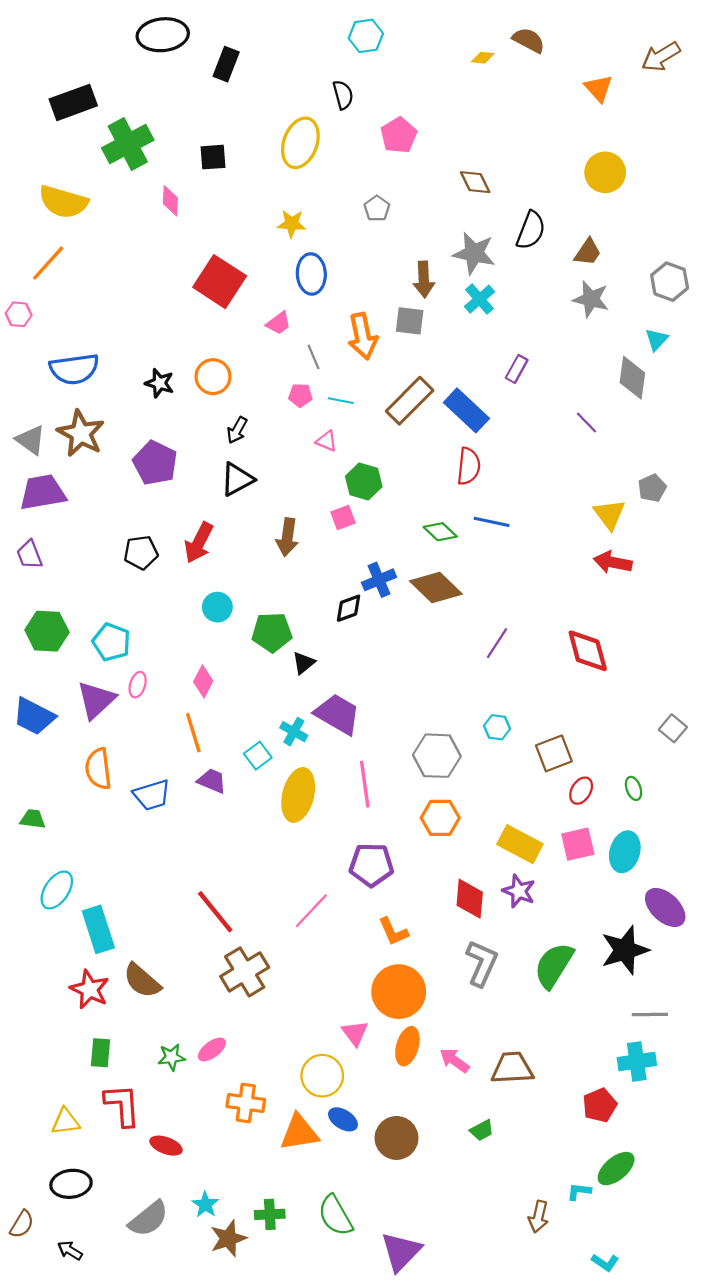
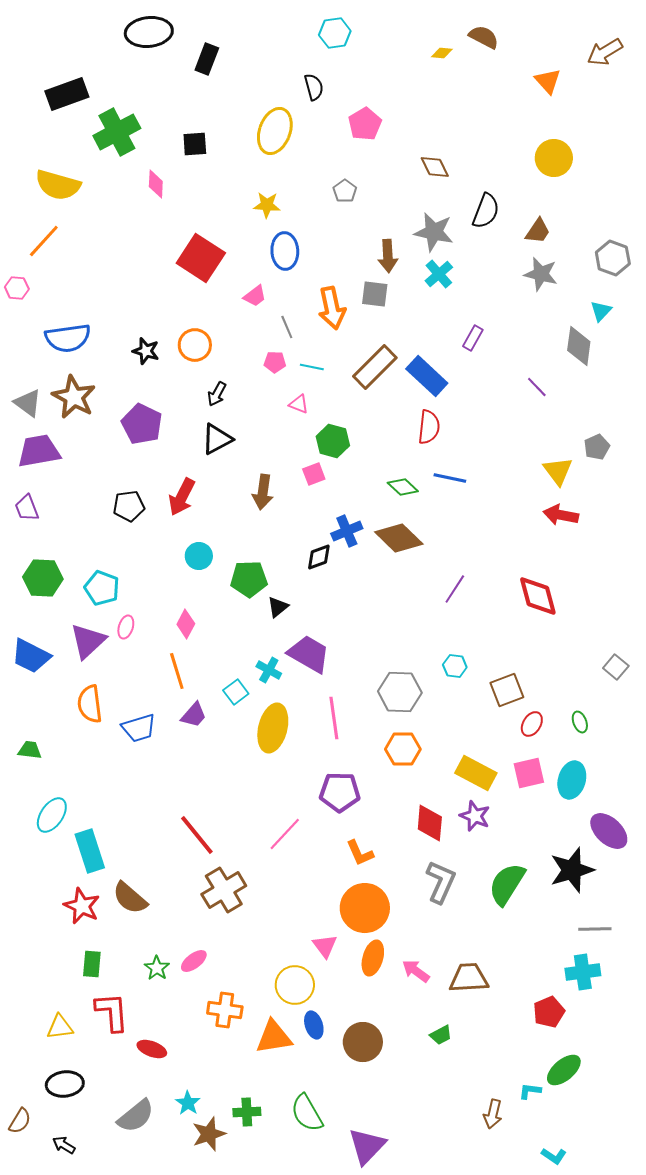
purple trapezoid: (212, 781) -> (194, 715), turned 108
green star: (171, 1057) -> (157, 968), turned -30
blue ellipse: (343, 1119) -> (314, 1025), turned 40

